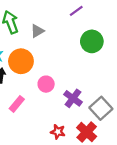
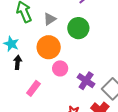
green circle: (92, 41) -> (78, 28), moved
orange circle: (21, 61) -> (49, 47), moved

